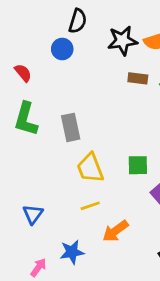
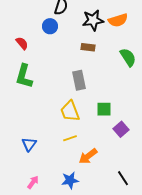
brown rectangle: (138, 78) -> (88, 47), moved
gray rectangle: (71, 127) -> (79, 80), moved
blue star: (72, 252) -> (70, 180), moved

